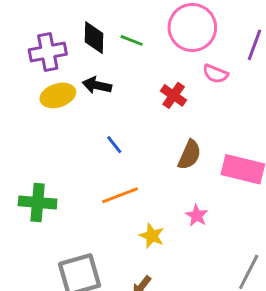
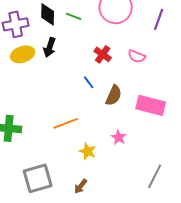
pink semicircle: (215, 74) -> (137, 56), moved
black arrow: (97, 85) -> (50, 47), turned -84
blue line: (114, 145) -> (89, 82), moved

